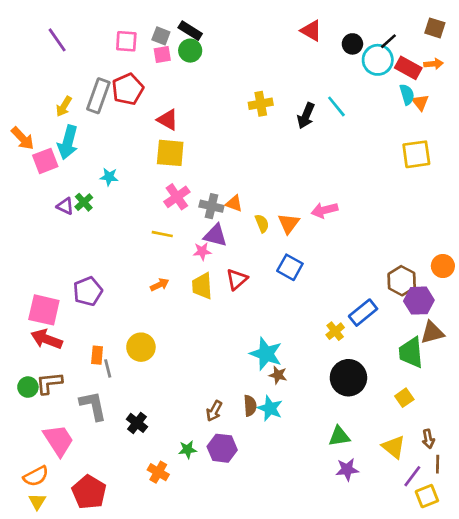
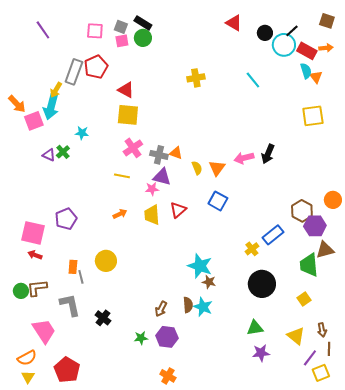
yellow arrow: (64, 106) -> (56, 90), moved
black arrow: (306, 116) -> (268, 154), moved
red arrow: (47, 339) -> (35, 255), size x0.6
orange cross: (158, 472) -> (168, 376), moved

